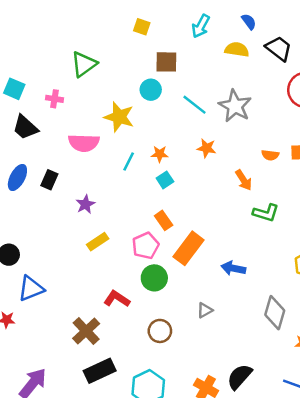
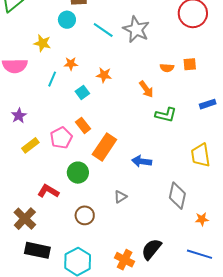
yellow star: (119, 117) -> (42, 43), size x0.7
orange star: (207, 148) -> (104, 75), moved
orange star: (160, 154) -> (71, 64), moved
pink pentagon: (146, 246) -> (61, 138), moved
black rectangle: (100, 371) -> (37, 250), turned 40

